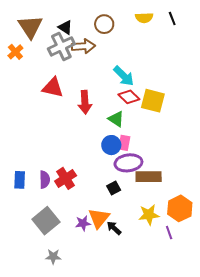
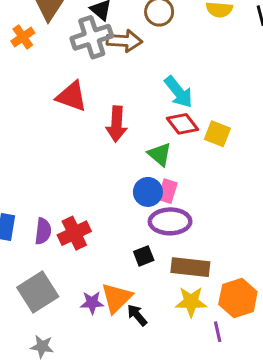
yellow square: (153, 101) -> (217, 134), size x0.7
brown rectangle: (149, 177) -> (190, 267), moved

